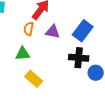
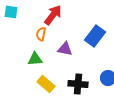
purple triangle: (53, 32) -> (65, 49), moved
black cross: (79, 58) -> (78, 84), moved

